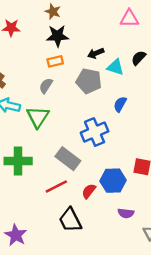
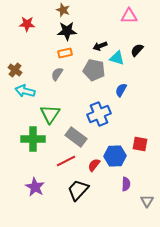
green triangle: (38, 117) -> (50, 114), moved
purple semicircle: (126, 213) -> (126, 184), turned -96
black trapezoid: (70, 220) -> (78, 190), turned 70
purple star: (16, 235) -> (35, 187), moved

